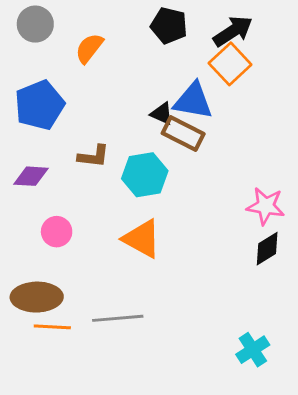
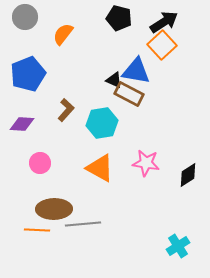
brown L-shape: (94, 156) -> (66, 110), turned -55
pink star: (266, 206) -> (146, 163), moved
brown ellipse: (37, 297) -> (54, 209), moved

